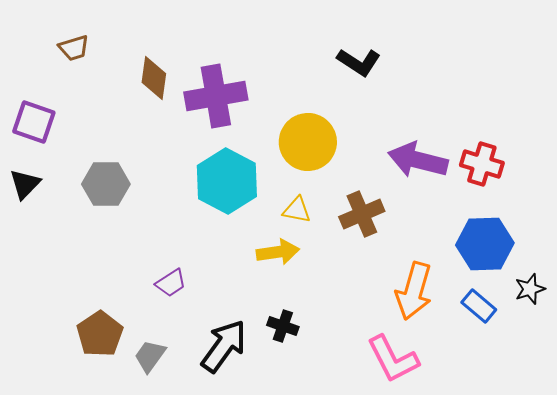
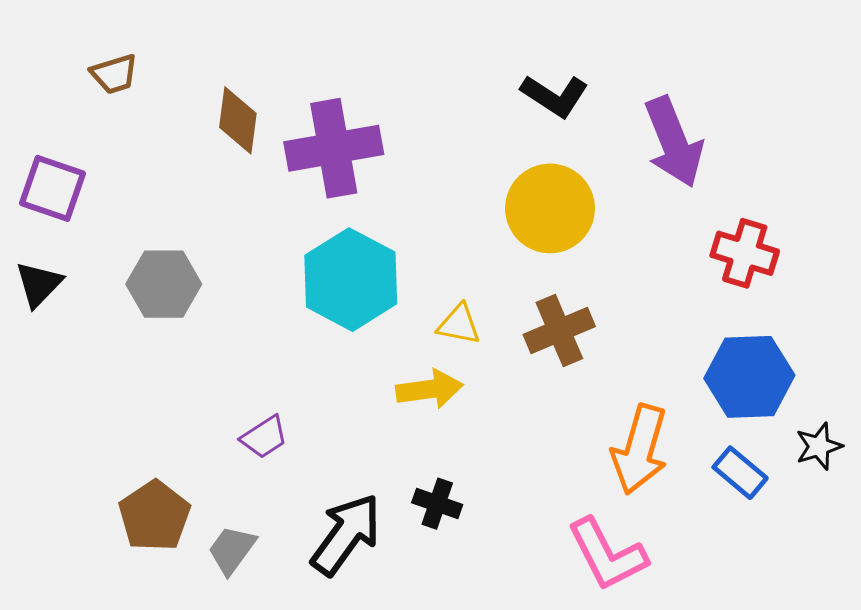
yellow circle: (308, 142) -> (550, 208), moved
purple arrow: (418, 160) -> (674, 142), moved, turned -126

